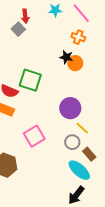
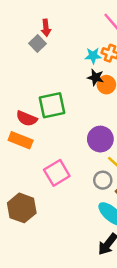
cyan star: (55, 10) -> (93, 56), moved
green square: (30, 80) -> (52, 105), turned -30

